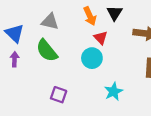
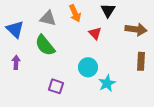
orange arrow: (90, 16) -> (75, 13), moved
cyan circle: (92, 58) -> (88, 67), moved
purple arrow: (14, 59) -> (16, 62), moved

